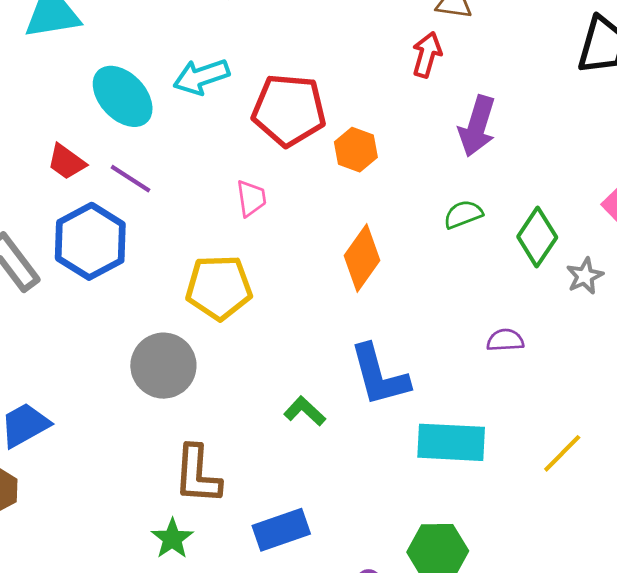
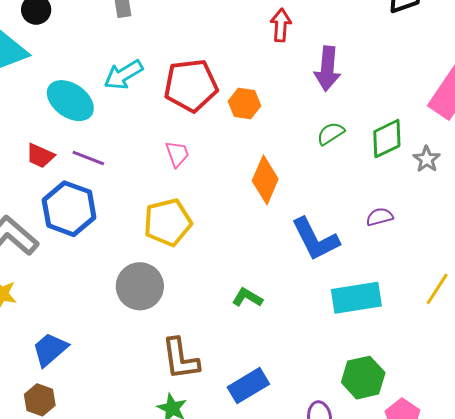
green diamond: (537, 237) -> (387, 139), turned 42
blue L-shape: (379, 375) -> (315, 239), moved

